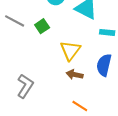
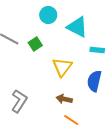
brown arrow: (75, 74) -> (64, 99), moved

